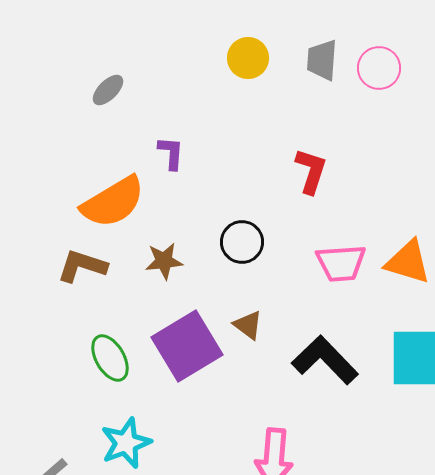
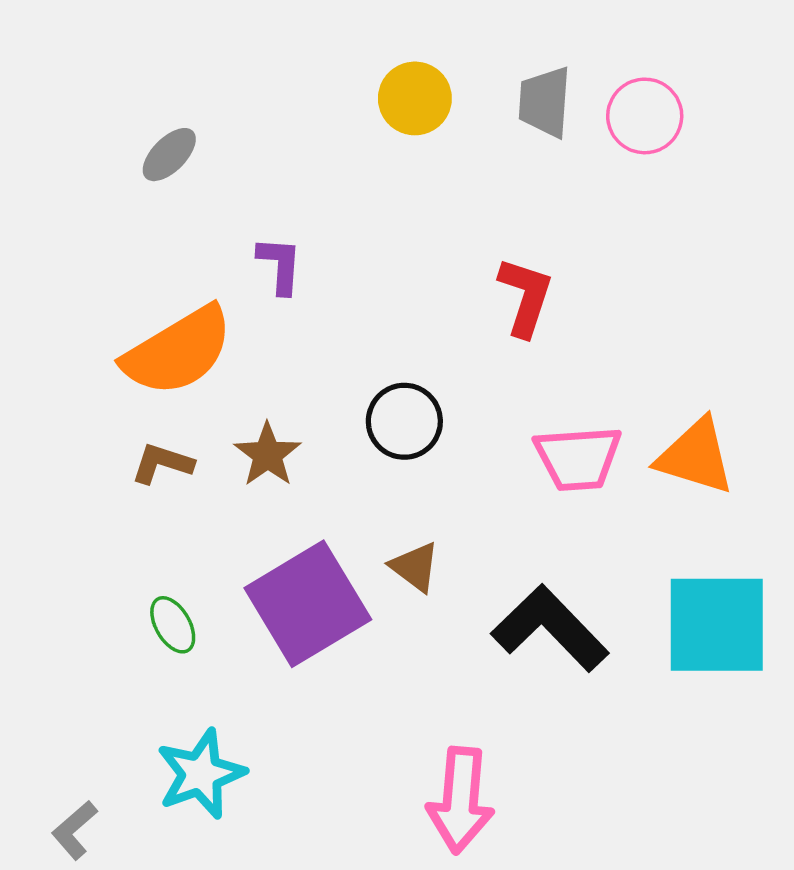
brown star: (164, 261) -> (267, 455), turned -30
brown L-shape: (82, 266) -> (162, 463), moved, size x0.7
green ellipse: (110, 358) -> (173, 625), size x0.7

